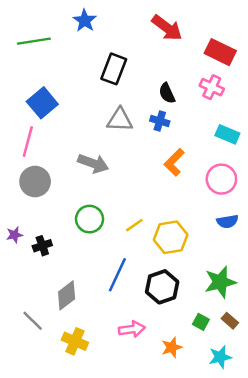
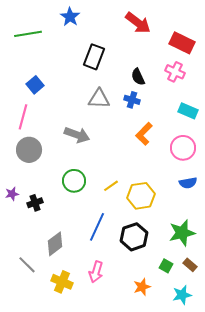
blue square: (42, 103) -> (35, 85), size x0.7
pink arrow: (132, 329) -> (96, 272), moved, turned 115

